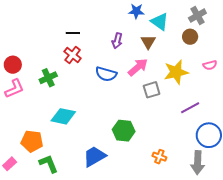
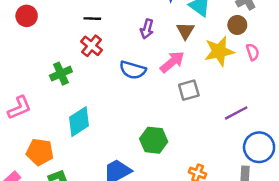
red circle: (13, 65) -> (27, 16), moved
pink semicircle: (210, 65) -> (253, 52), moved, turned -96
yellow star: (176, 72) -> (219, 51), moved
pink L-shape: (14, 89) -> (19, 108), moved
cyan diamond: (63, 116) -> (79, 122), turned -45

